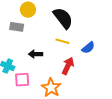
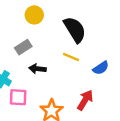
gray rectangle: (17, 27) -> (23, 47), moved, turned -48
red arrow: (68, 66) -> (85, 100), moved

